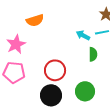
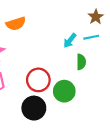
cyan arrow: (83, 35) -> (70, 41), turned -80
green circle: (85, 91) -> (64, 91), moved

